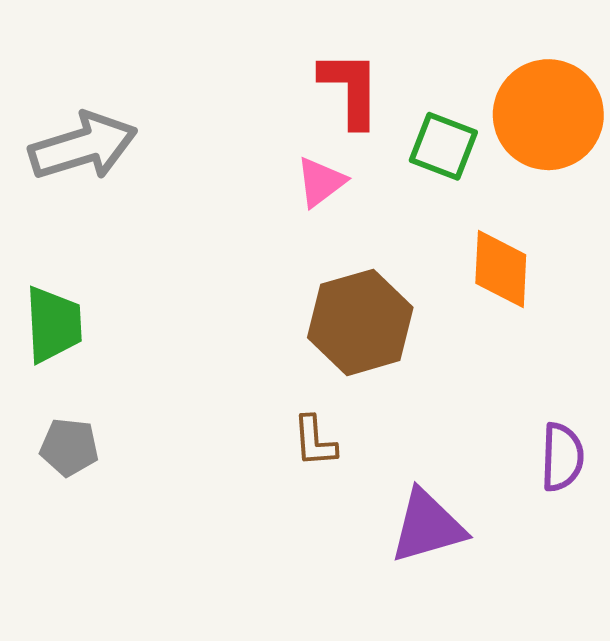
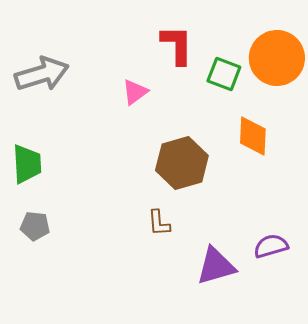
pink triangle: (321, 182) -> (135, 92), moved
purple semicircle: (562, 457) -> (271, 246), moved, turned -108

